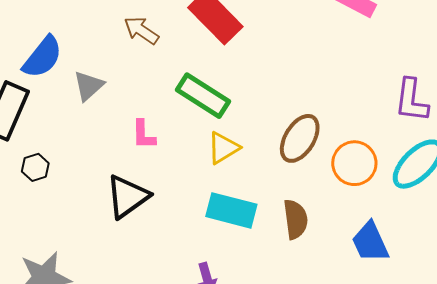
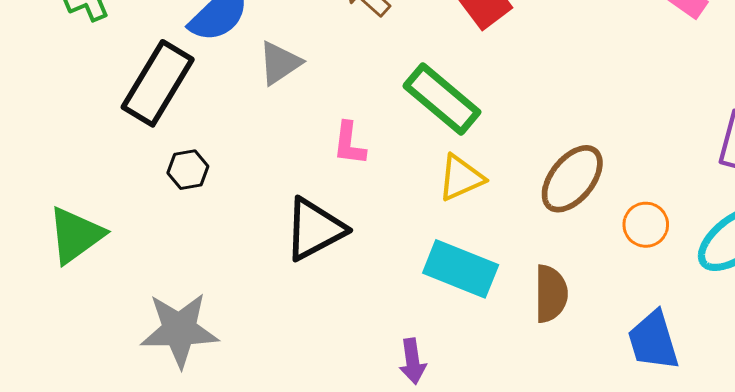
orange circle: (354, 163) -> (646, 225), size x0.7

